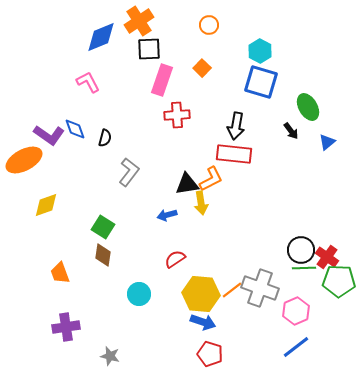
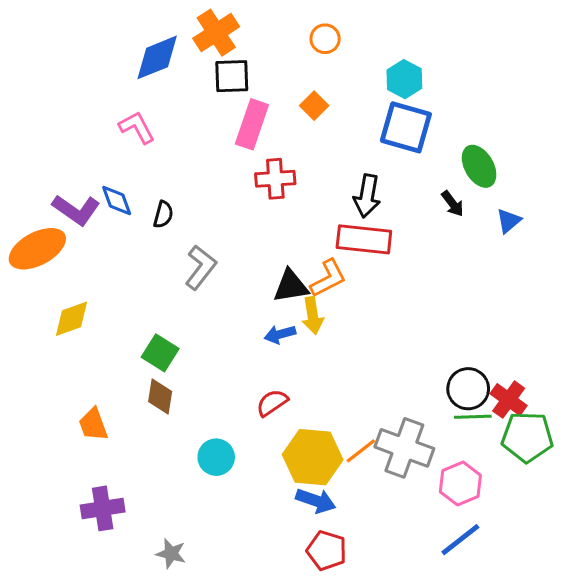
blue arrow: (167, 215) -> (280, 334), moved

